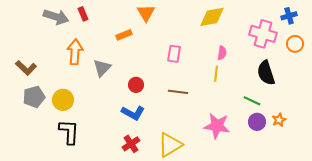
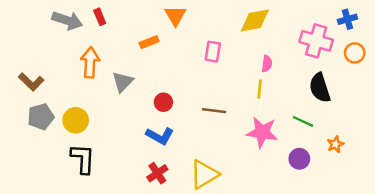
pink rectangle: (174, 54) -> (213, 52), moved
purple circle: (257, 122) -> (299, 159), moved
pink star: (217, 126) -> (262, 132), moved

